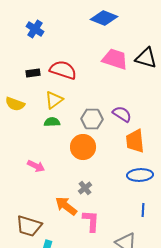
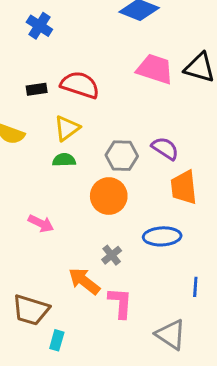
blue ellipse: (140, 175) -> (162, 236), moved

